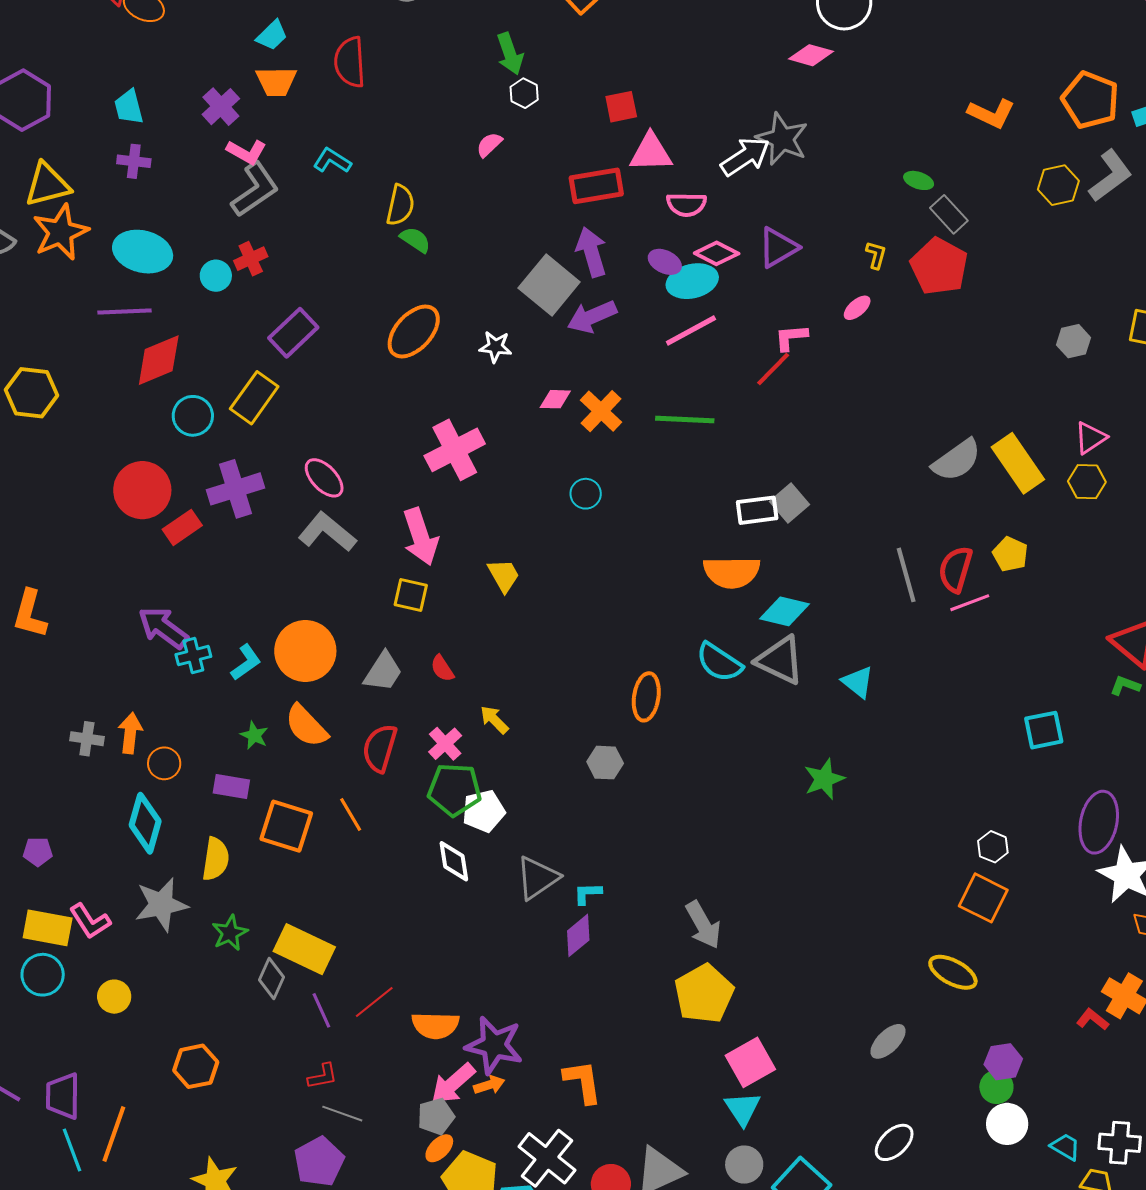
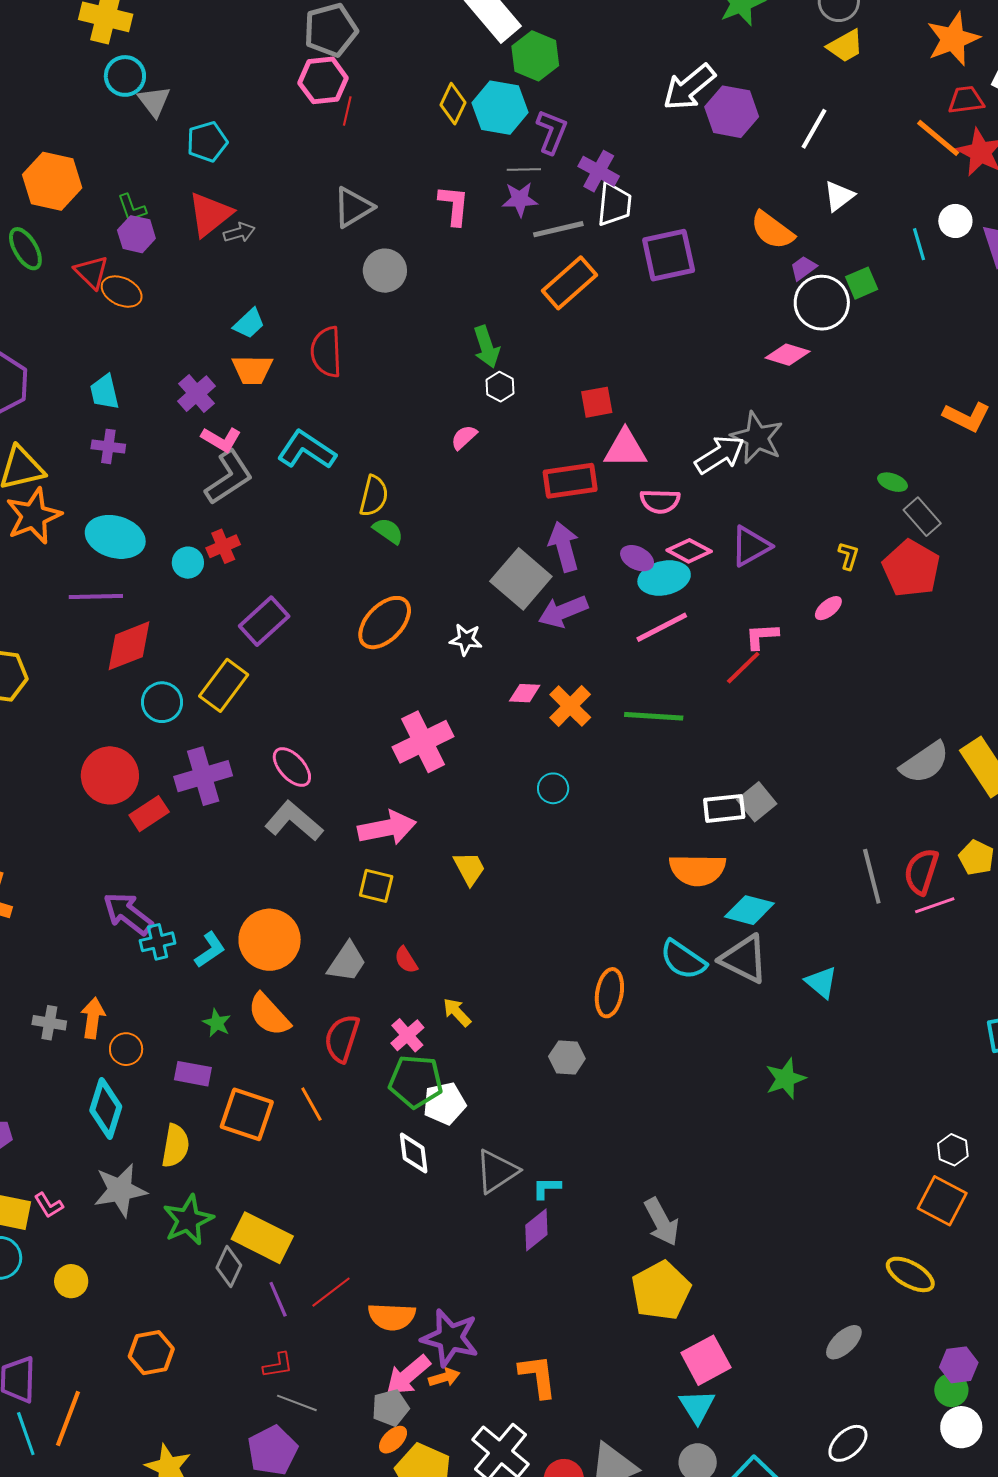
cyan L-shape: (332, 161) -> (307, 450), size x1.5
pink arrow: (420, 537) -> (387, 828), turned -84
pink L-shape: (90, 921) -> (49, 1205), size x0.7
green star: (230, 933) -> (188, 1220), size x1.4

